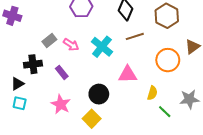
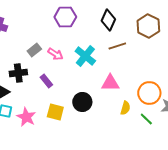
orange circle: (168, 60) -> (149, 93), moved
yellow semicircle: (152, 93) -> (125, 108), moved
pink star: (61, 104) -> (26, 117), moved
yellow square: (92, 119) -> (55, 112), moved, turned -30

